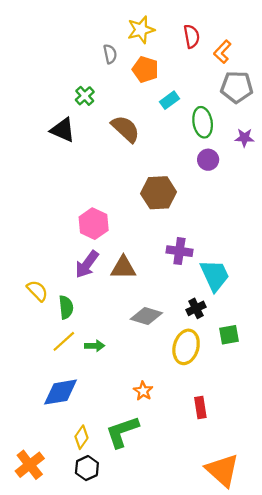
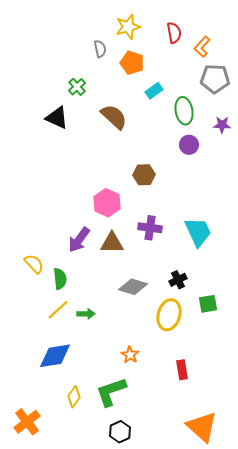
brown hexagon: (159, 193) -> (144, 175), size x0.7
pink hexagon: (94, 224) -> (107, 203), moved
purple cross: (179, 251) -> (150, 228), moved
cyan trapezoid: (215, 275) -> (198, 232), moved
black hexagon: (87, 468) -> (120, 432), moved

